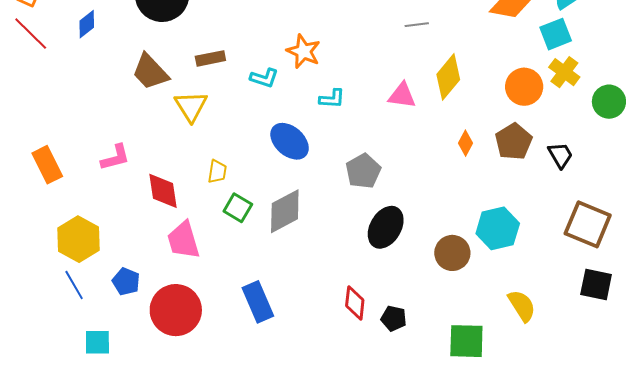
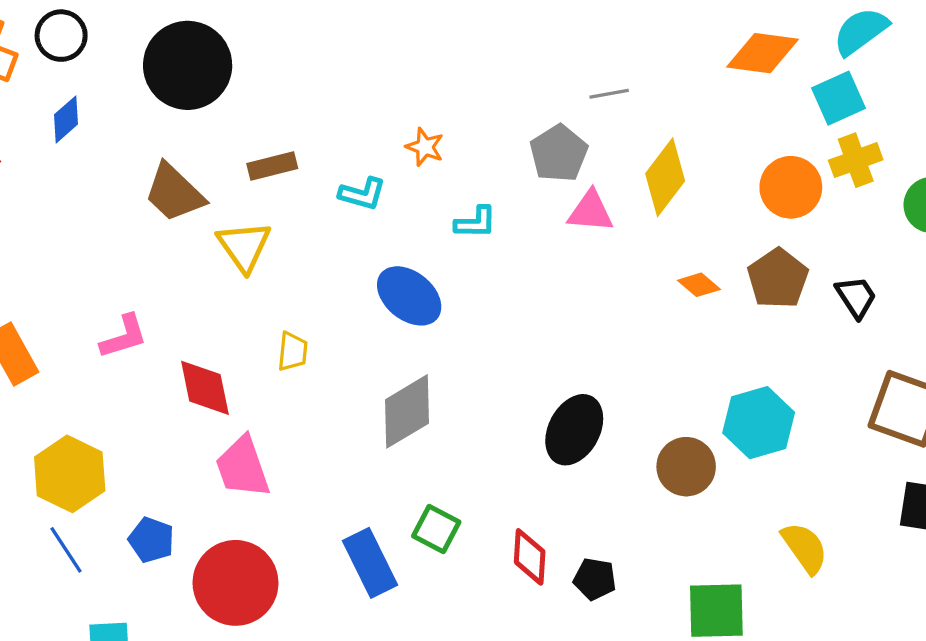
orange star: (303, 51) -> (425, 147), size x0.7
yellow cross: (564, 72) -> (856, 160), turned 36
orange diamond: (466, 143) -> (699, 285), turned -75
gray pentagon: (363, 171) -> (559, 153), moved
green square: (238, 208) -> (436, 529), moved

